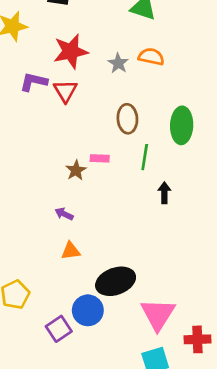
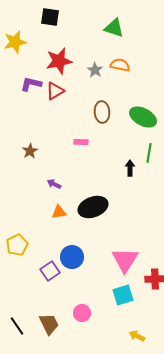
red triangle: (65, 91) -> (55, 91), turned 30
green ellipse: (182, 125) -> (143, 117), turned -64
green line: (145, 157) -> (149, 153), moved
brown star: (76, 170) -> (30, 151), moved
black ellipse: (116, 281) -> (93, 207), moved

